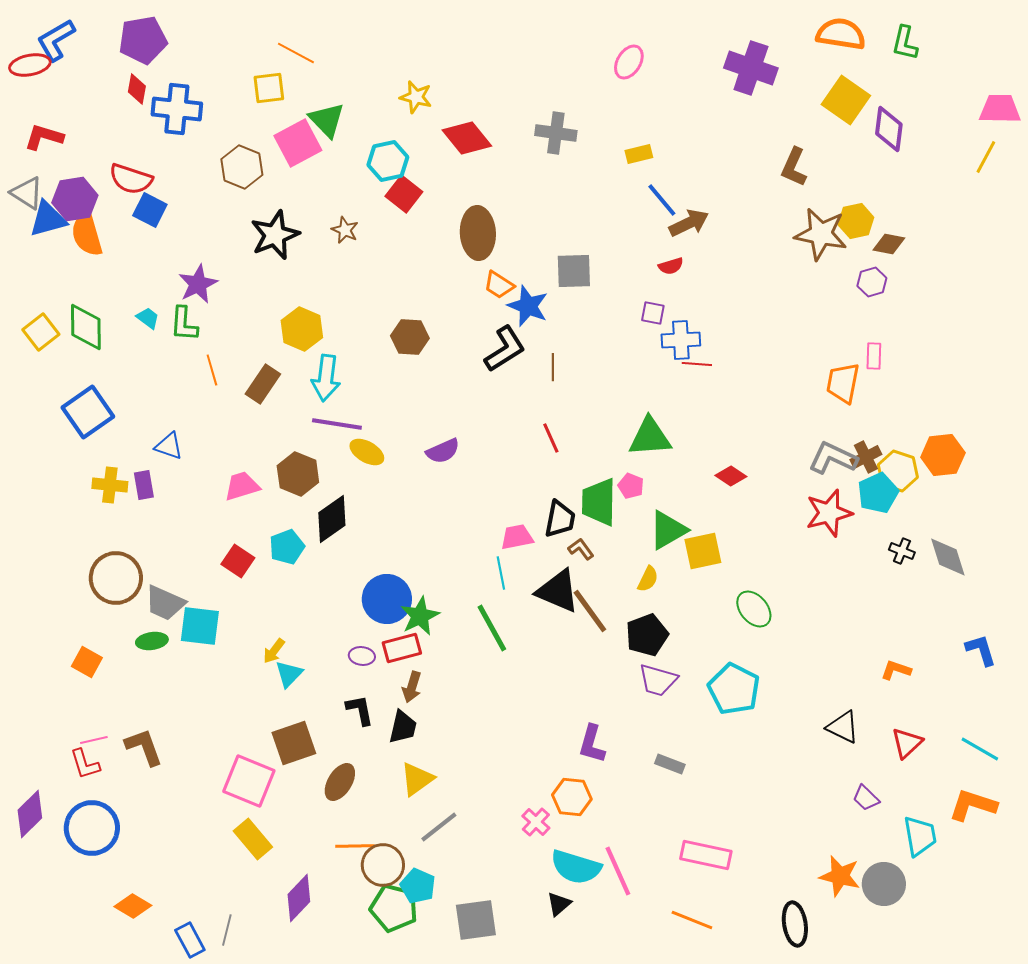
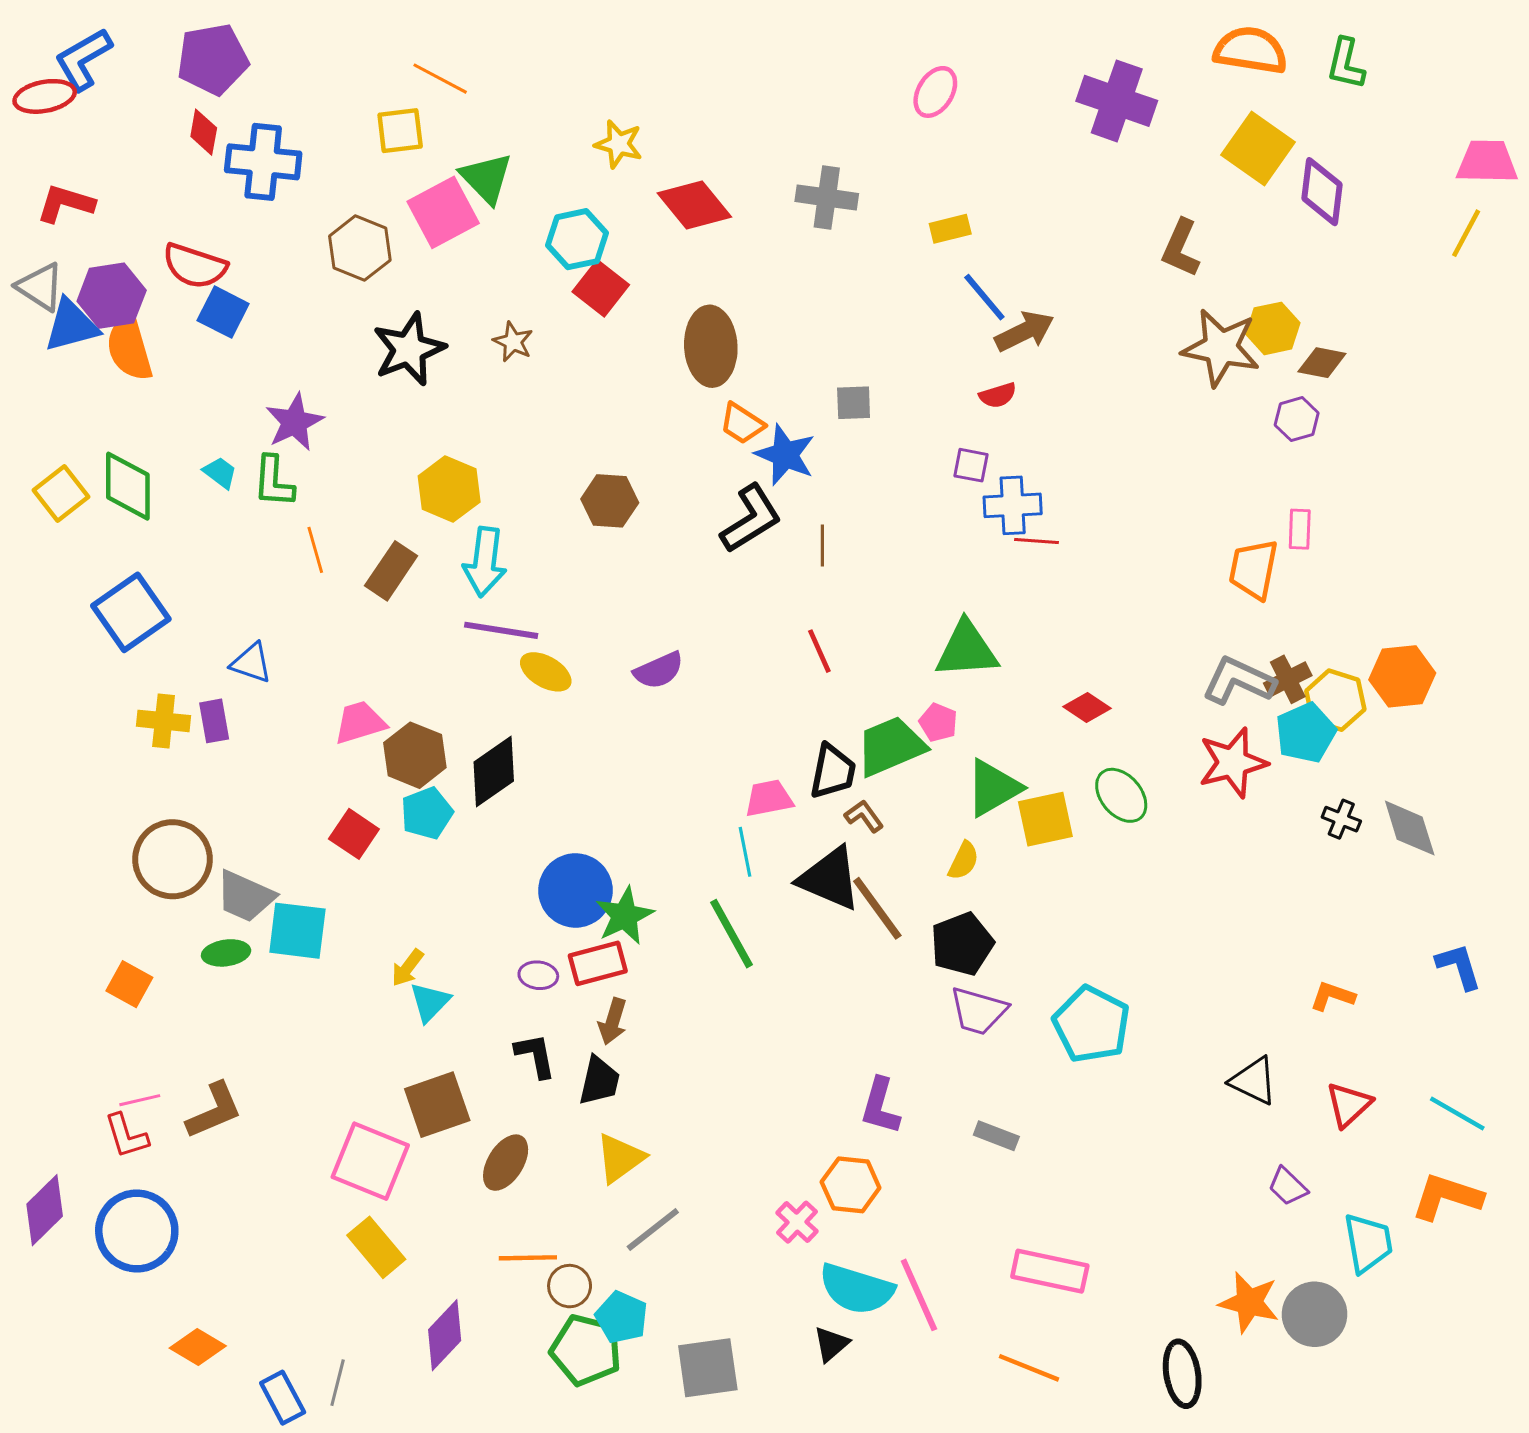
gray square: (574, 271) -> (854, 403), size x0.7
brown hexagon: (298, 474) -> (415, 755), moved
green trapezoid: (599, 502) -> (891, 746), turned 66
green ellipse: (754, 609) -> (1121, 795), moved
brown L-shape: (144, 747) -> (214, 1111), turned 87
brown circle: (383, 865) -> (570, 1286), size x0.7

